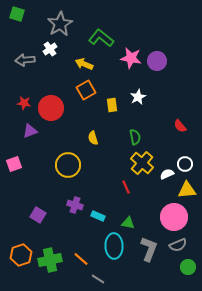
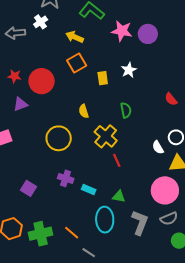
yellow cross: (142, 163) -> (106, 136), moved
white semicircle: (167, 174) -> (158, 147), turned -96

